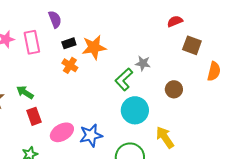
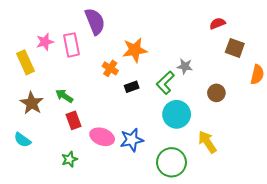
purple semicircle: (55, 19) -> (95, 21), size x1.5
black rectangle: (69, 43) -> (132, 87), moved
pink ellipse: (62, 132) -> (102, 137), turned 50

